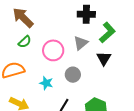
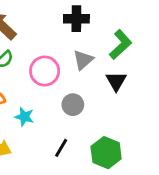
black cross: (86, 14) -> (76, 19), moved
cyan star: (46, 83) -> (24, 117), moved

